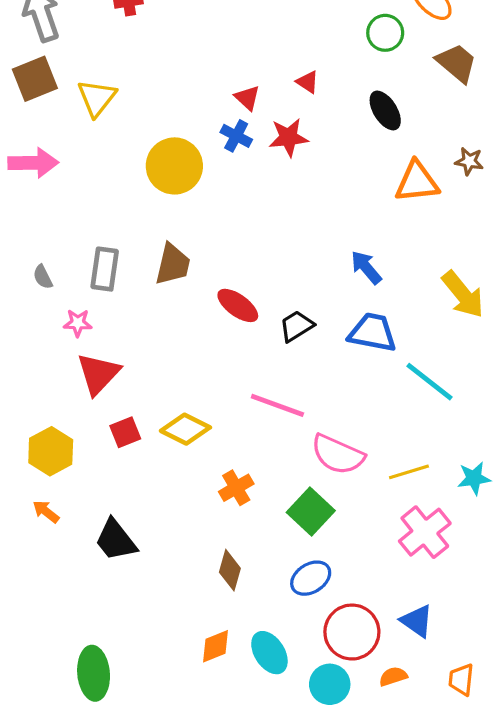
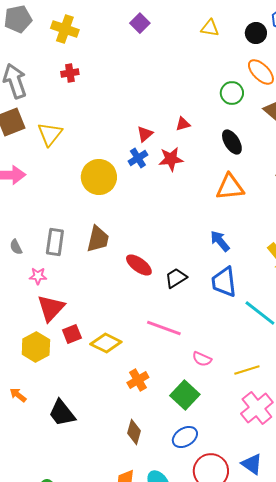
red triangle: (308, 82) -> (183, 124), turned -49
red triangle: (247, 98) -> (145, 134), turned 36
blue cross: (236, 136) -> (138, 158), turned 30
orange triangle: (417, 182) -> (230, 187), moved
blue trapezoid: (373, 332) -> (224, 282), turned -108
red square: (125, 432) -> (72, 334), moved
yellow hexagon: (51, 451) -> (36, 347), moved
pink semicircle: (338, 454) -> (202, 359), size x0.6

